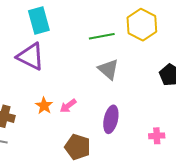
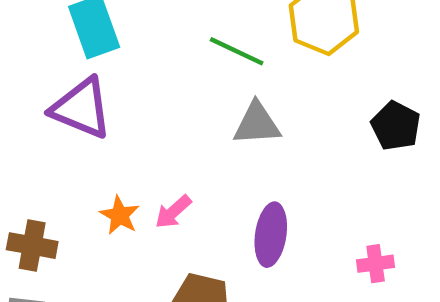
green line: (102, 36) -> (237, 51), turned 40
gray triangle: (108, 69) -> (257, 124), turned -40

